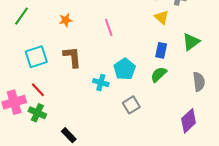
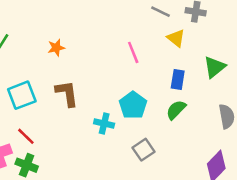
pink line: (109, 27) -> (133, 52), moved

